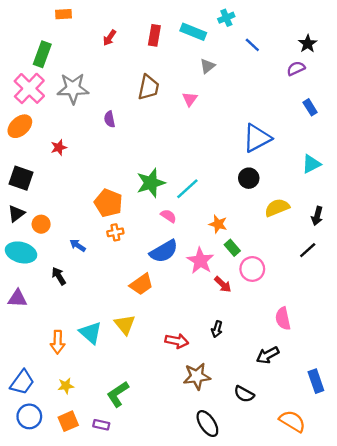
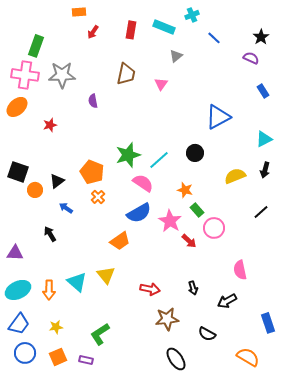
orange rectangle: (63, 14) -> (79, 12), moved
purple semicircle: (296, 68) -> (251, 58), turned 49
pink cross: (29, 88) -> (25, 75), turned -36
black square: (21, 178) -> (18, 172), moved
black circle: (249, 178) -> (195, 153), moved
black triangle: (16, 214) -> (57, 181), moved
pink semicircle: (168, 216) -> (143, 183), size x1.5
black arrow: (317, 216) -> (265, 170), moved
orange cross: (115, 232) -> (98, 197), turned -32
cyan ellipse: (21, 252) -> (18, 290), moved, turned -40
black arrow: (217, 329) -> (193, 288), moved, turned -32

